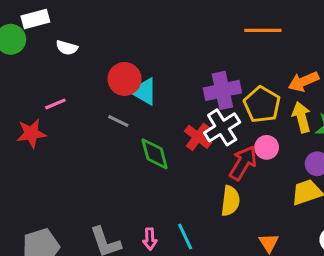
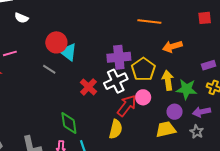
orange arrow: (304, 82) -> (172, 47), moved
red cross: (198, 137) -> (89, 87), moved
green diamond: (155, 154) -> (69, 123), moved

